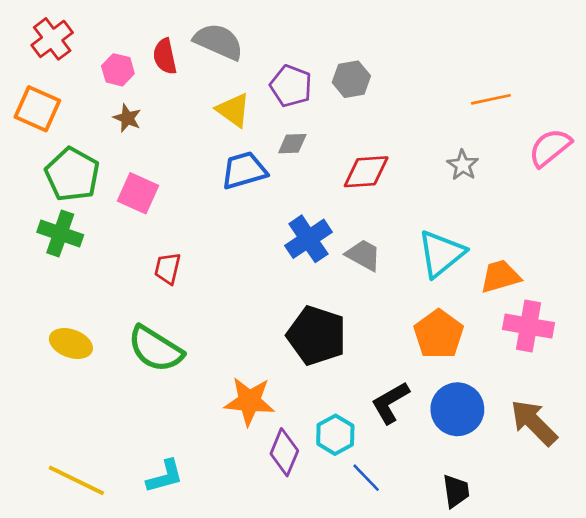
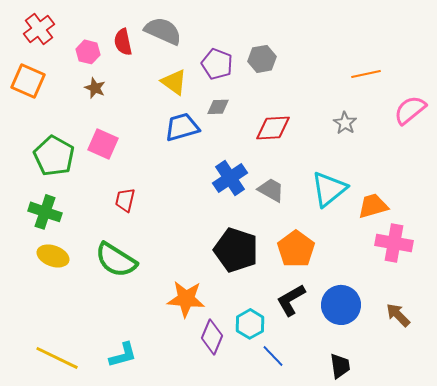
green pentagon: (72, 174) -> (54, 156), moved
green cross: (60, 233) -> (45, 212), moved
orange pentagon: (439, 334) -> (296, 249), moved
brown arrow: (534, 423) -> (398, 315), size x0.7

